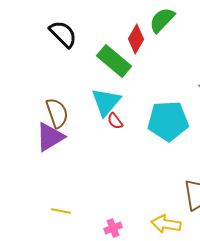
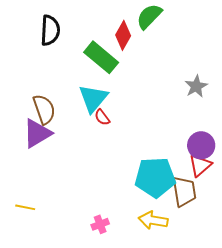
black semicircle: (63, 34) -> (50, 30), turned 48
cyan pentagon: (168, 121) -> (155, 177), moved
yellow line: (61, 211) -> (25, 207), moved

